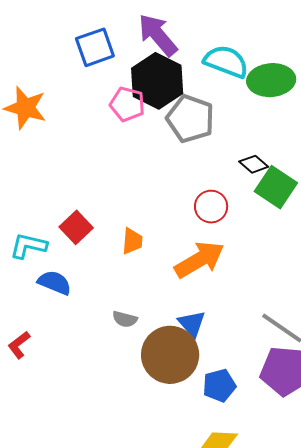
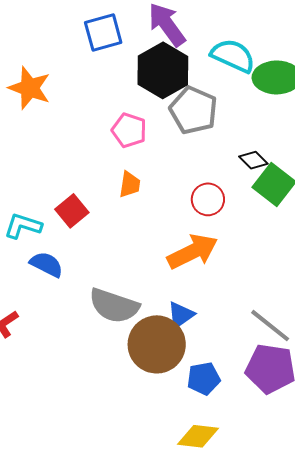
pink pentagon: (127, 104) -> (129, 130), moved
orange trapezoid: (132, 241) -> (130, 184), moved
gray semicircle: (125, 319) -> (114, 306), size x2.0
blue triangle: (192, 324) -> (181, 315), turned 32

